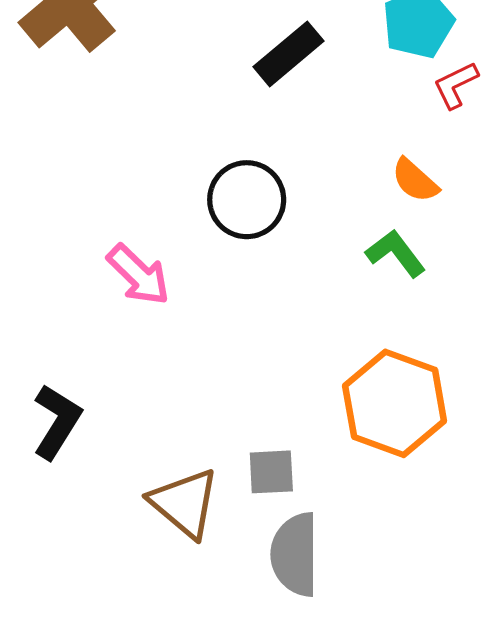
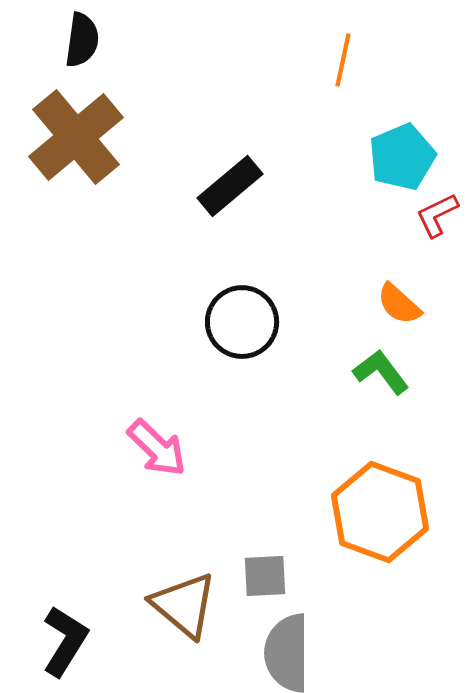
black rectangle: (288, 54) -> (230, 186), moved
pink arrow: (138, 275) -> (157, 448), moved
black L-shape: (57, 422) -> (65, 641), moved

